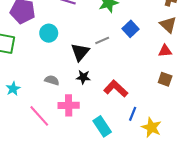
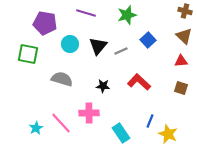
black triangle: (80, 52) -> (98, 46), moved
gray semicircle: (52, 80) -> (62, 79), moved, size x1.5
cyan star: (13, 89) -> (36, 128), moved
red L-shape: (116, 89) -> (139, 82), moved

